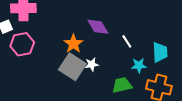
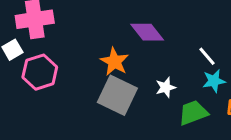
white line: (127, 41) -> (207, 56), moved
white star: (92, 64) -> (166, 87), moved

